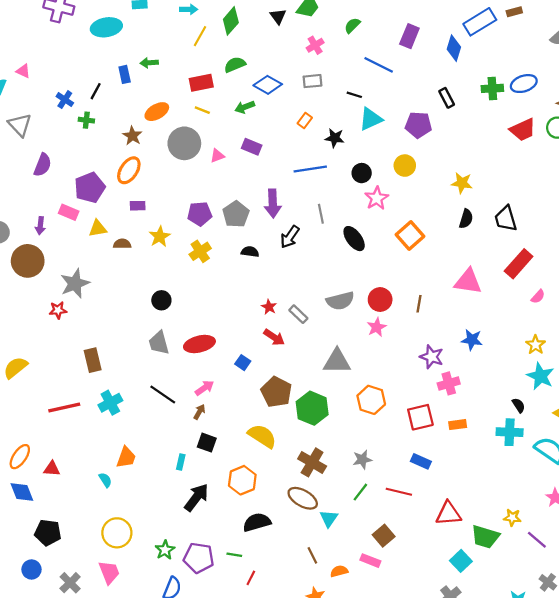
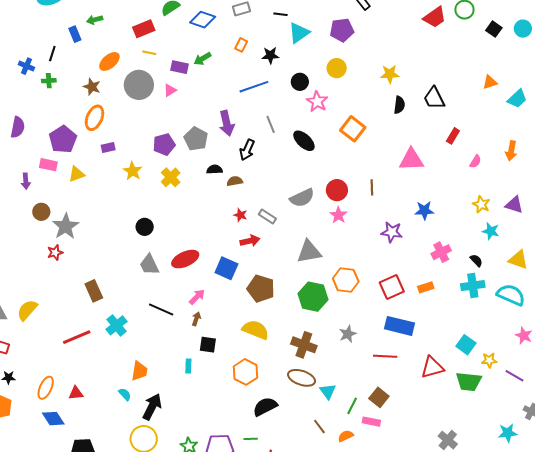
green arrow: (245, 107) -> (202, 59), moved
purple rectangle: (252, 147) -> (180, 67), moved
brown semicircle: (122, 244) -> (235, 181), moved
brown circle: (28, 261) -> (41, 212), moved, size x0.6
red rectangle: (519, 264) -> (453, 136), size x0.6
red arrow: (274, 337) -> (250, 241), turned -36
blue square: (243, 363) -> (226, 268), size x1.6
cyan star: (540, 376) -> (491, 231), size x0.7
pink cross: (449, 383) -> (441, 252), moved
green hexagon: (312, 408) -> (313, 297), moved
blue rectangle: (421, 461) -> (400, 326), size x1.6
green line: (360, 492) -> (352, 406), moved
black arrow: (196, 497) -> (152, 407), moved
cyan square: (461, 561) -> (466, 345), moved

